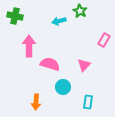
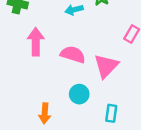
pink semicircle: (50, 64) -> (73, 54), moved
pink triangle: (84, 65) -> (106, 66), size x1.5

